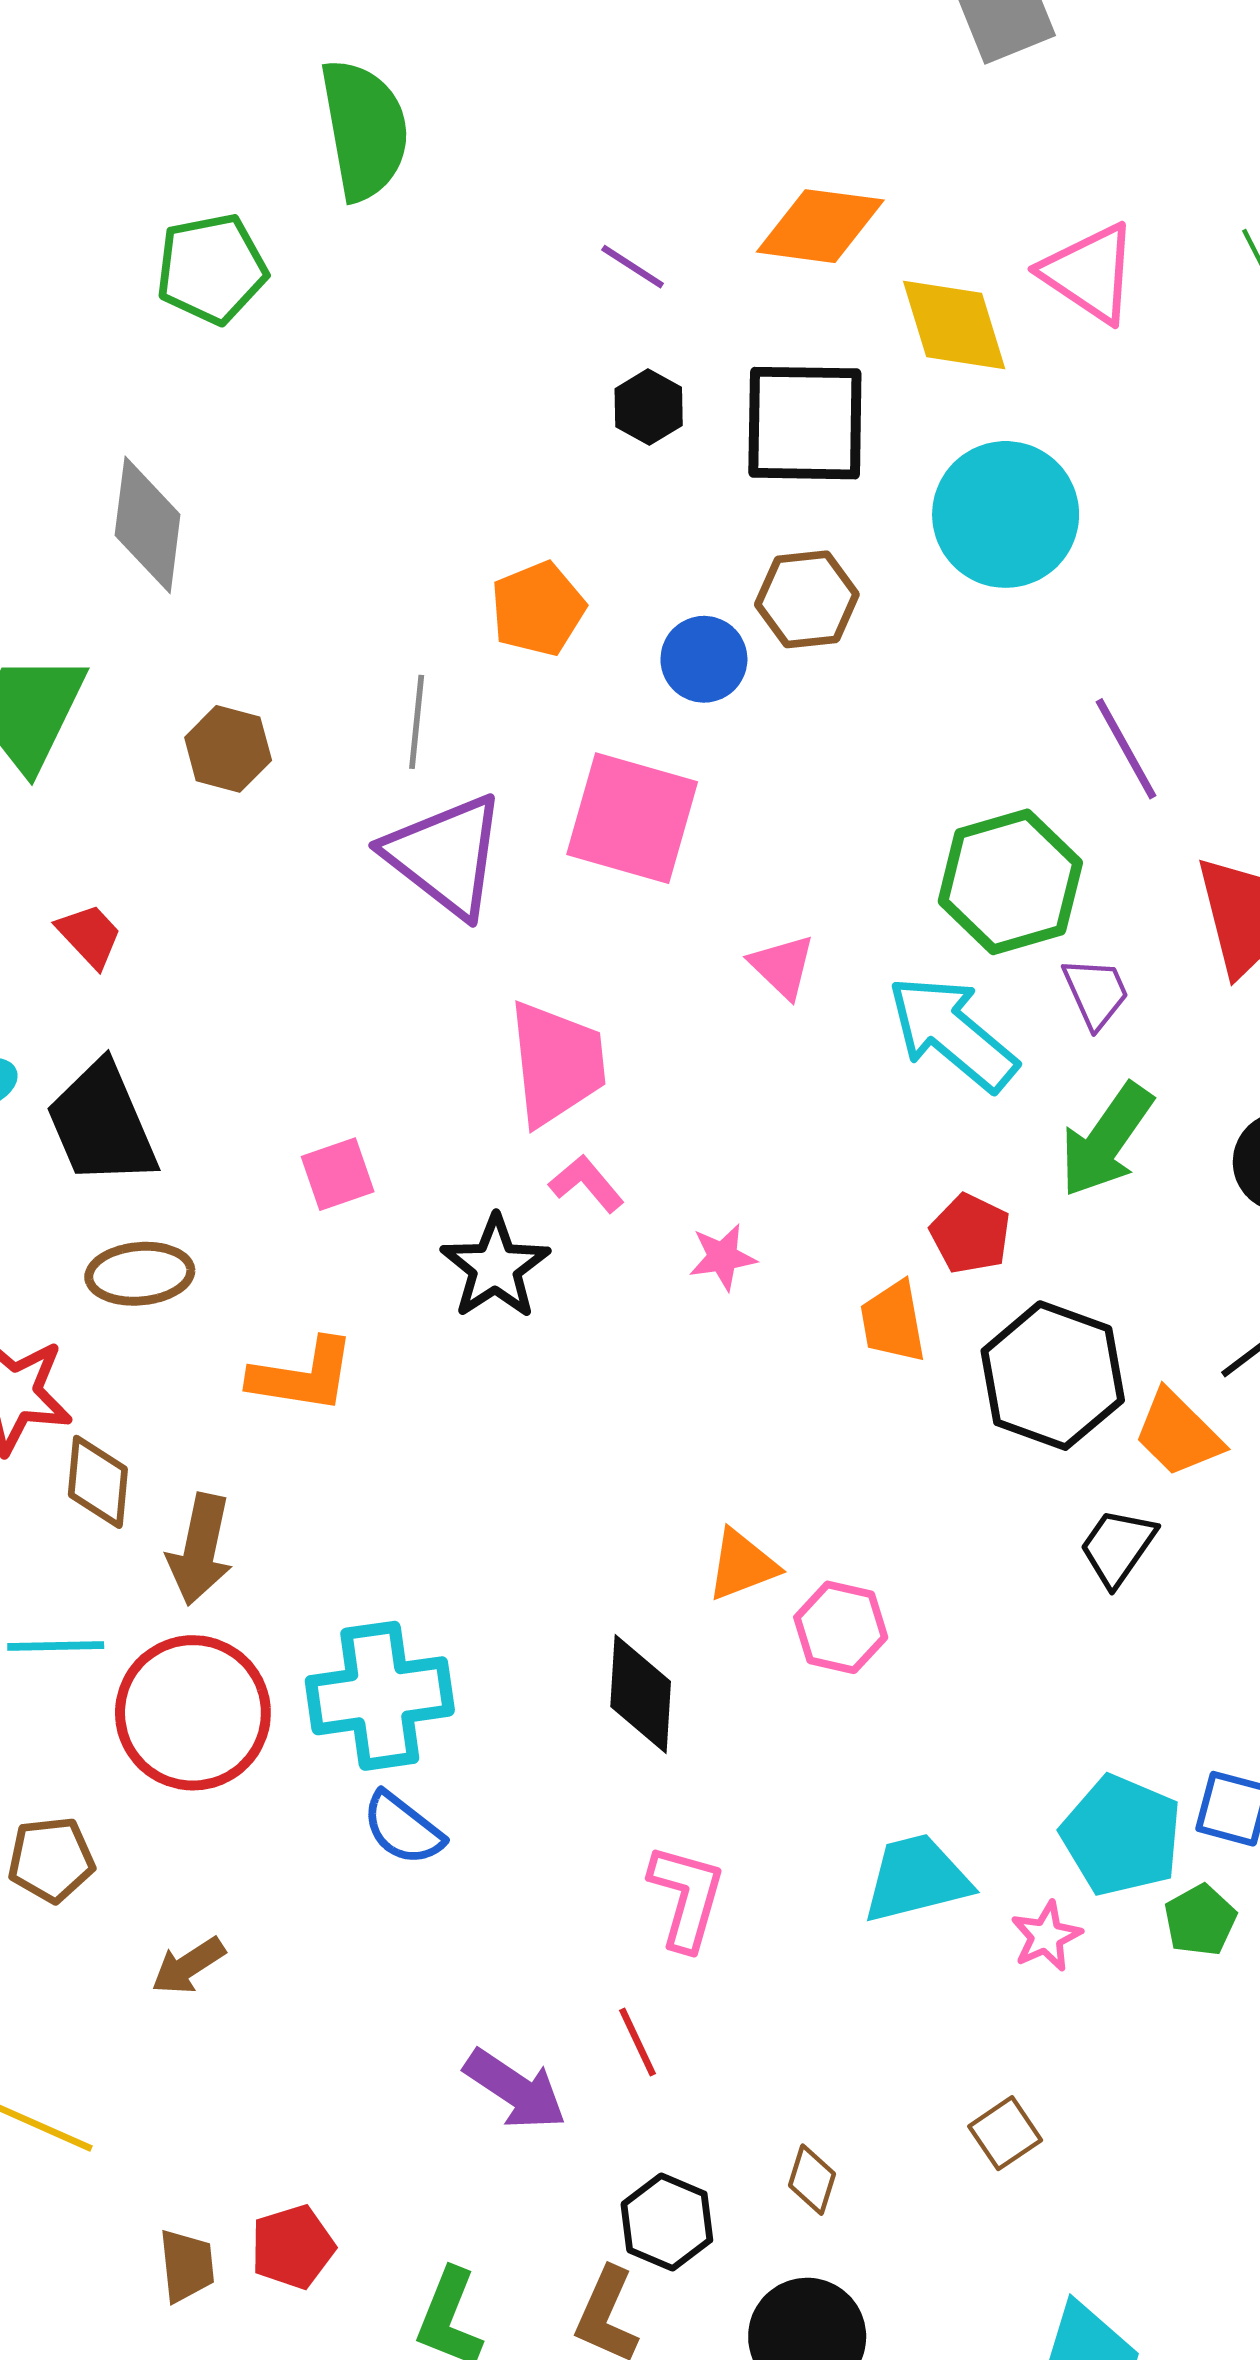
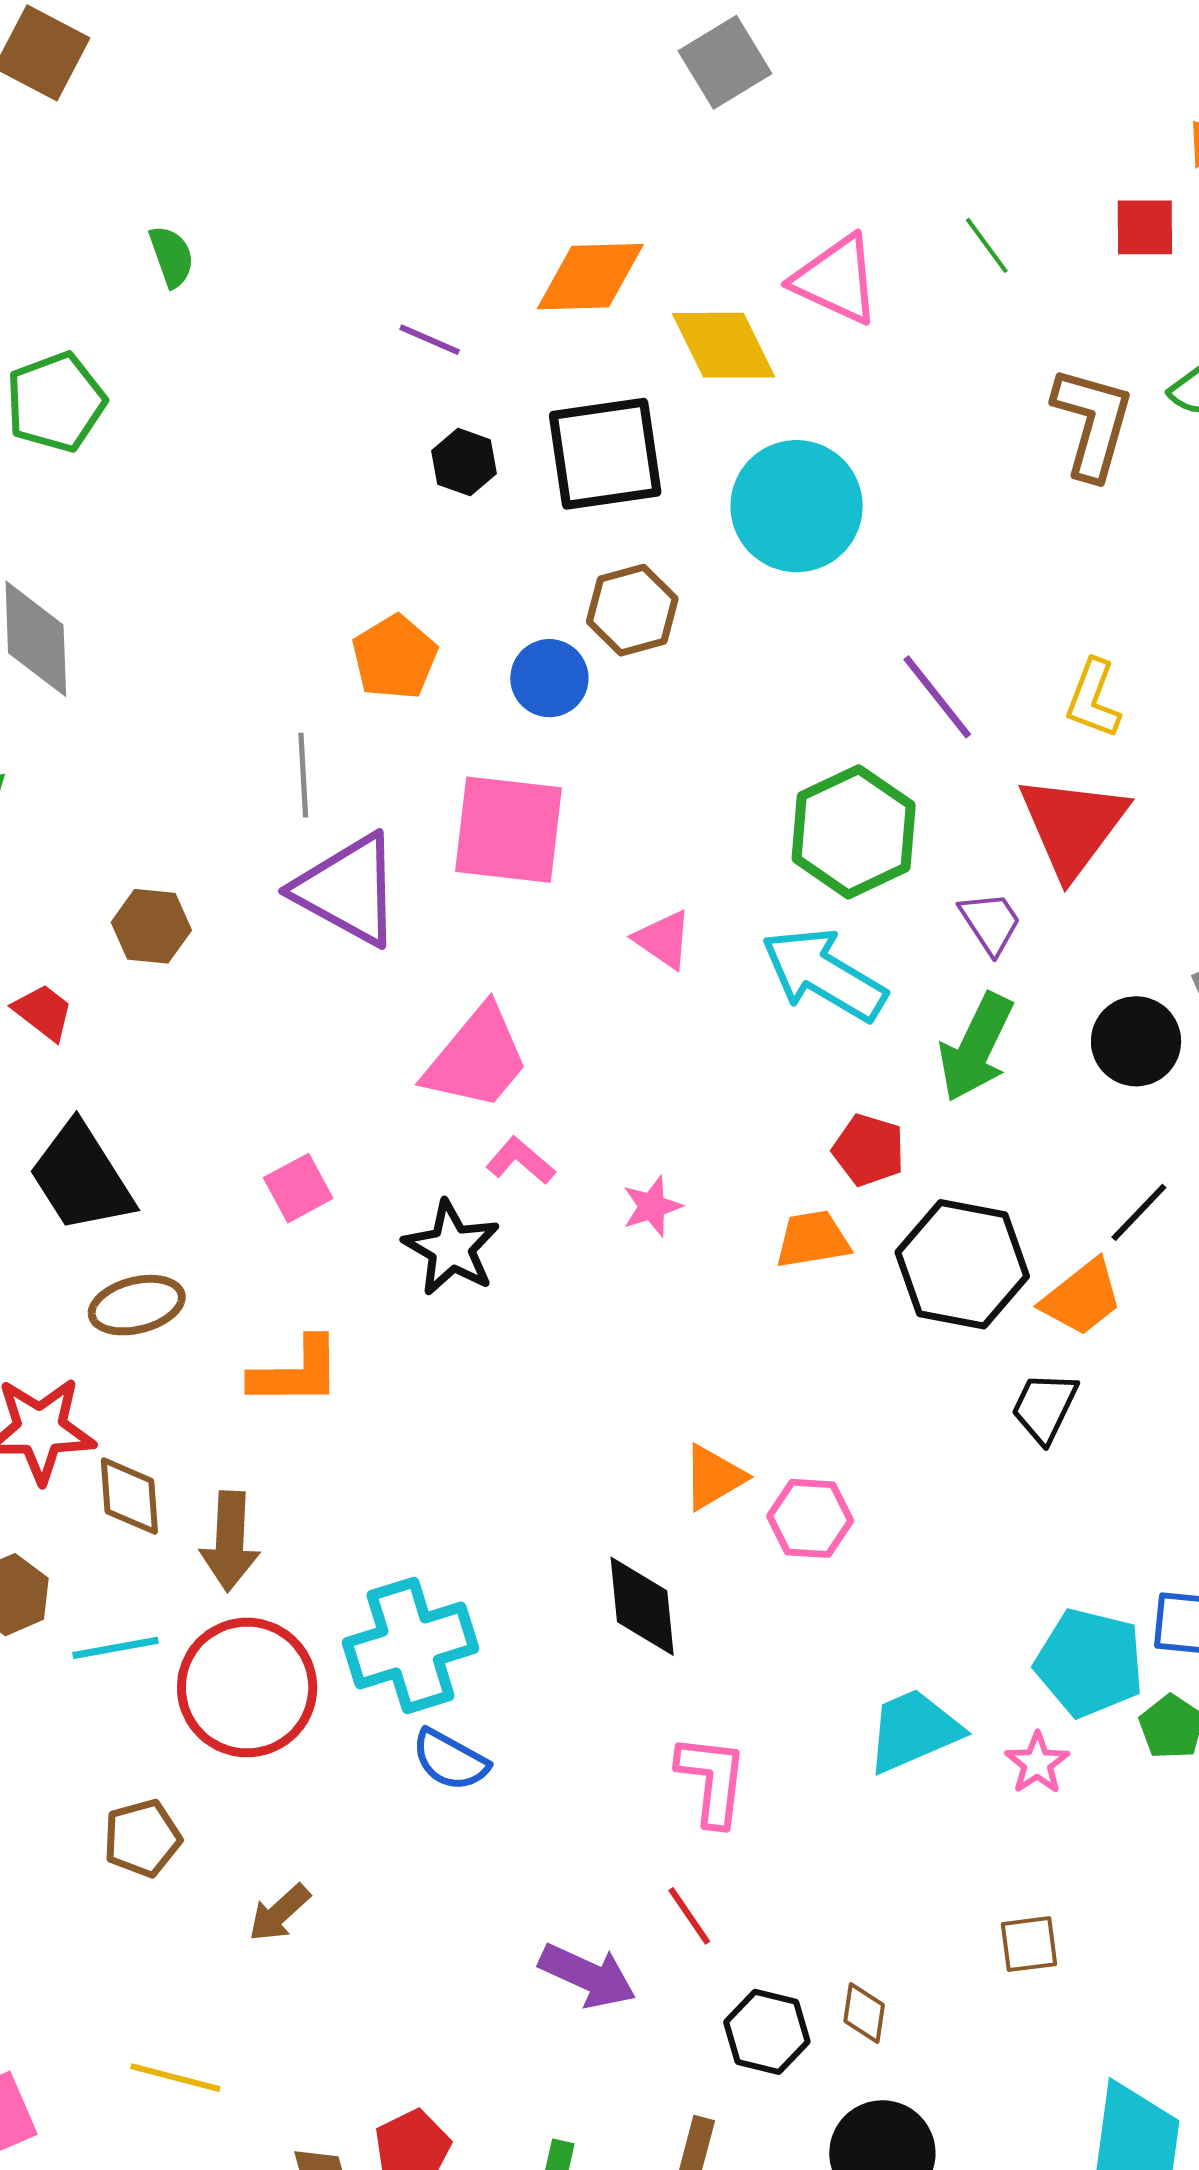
green semicircle: (364, 130) -> (172, 256), size x0.5
brown hexagon: (228, 749) -> (151, 926), moved
purple trapezoid: (1096, 993) -> (990, 923), moved
pink trapezoid: (557, 1063) -> (477, 1058), turned 55
orange trapezoid: (893, 1322) -> (813, 1239), turned 100
orange trapezoid: (1178, 1434) -> (1082, 1298), turned -74
brown square: (1005, 2133) -> (1029, 1944), turned 36
black hexagon: (667, 2222) -> (767, 2032), moved

